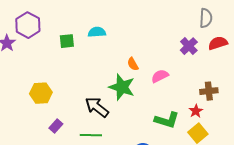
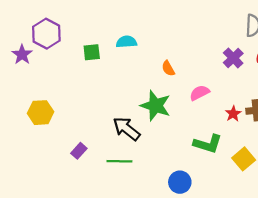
orange semicircle: (133, 64) -> (168, 68), moved
yellow hexagon: (41, 93) -> (41, 113), moved
red star: (196, 111) -> (233, 114), moved

